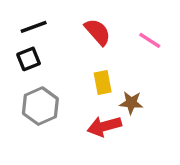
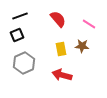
brown star: (131, 103) -> (82, 46), moved
red arrow: (104, 126) -> (62, 75), turned 30

